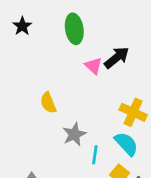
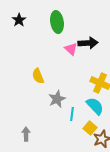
black arrow: (117, 58) -> (88, 43), turned 36

